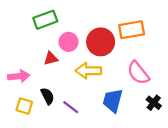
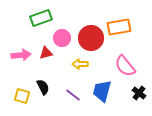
yellow arrow: (88, 71) -> (80, 64), size x0.7
pink arrow: (19, 76) -> (21, 55), moved
purple line: (71, 107) -> (73, 95), moved

